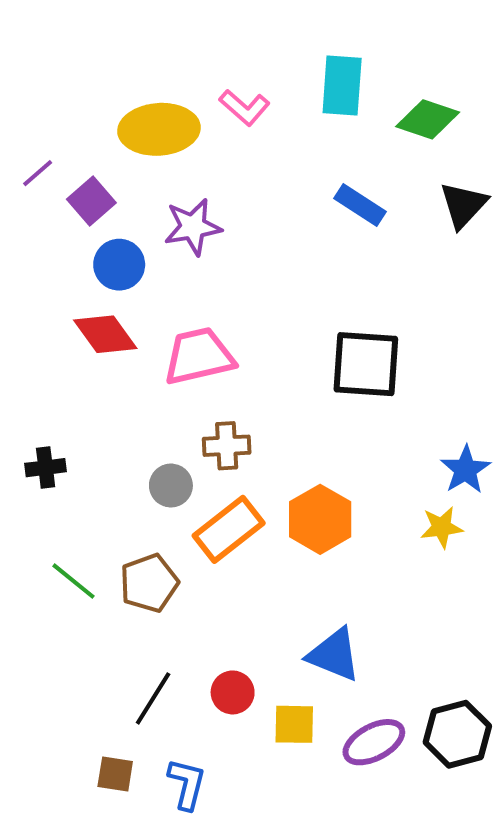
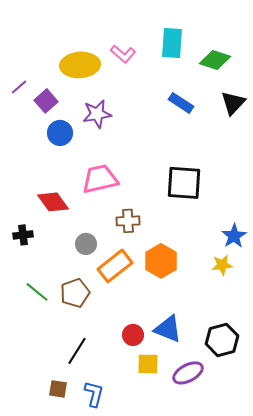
red diamond: (105, 334) -> (53, 202), moved
brown cross: (227, 446) -> (128, 221), moved
red circle: (233, 692) -> (133, 335), moved
black hexagon: (457, 734) -> (222, 340), moved

